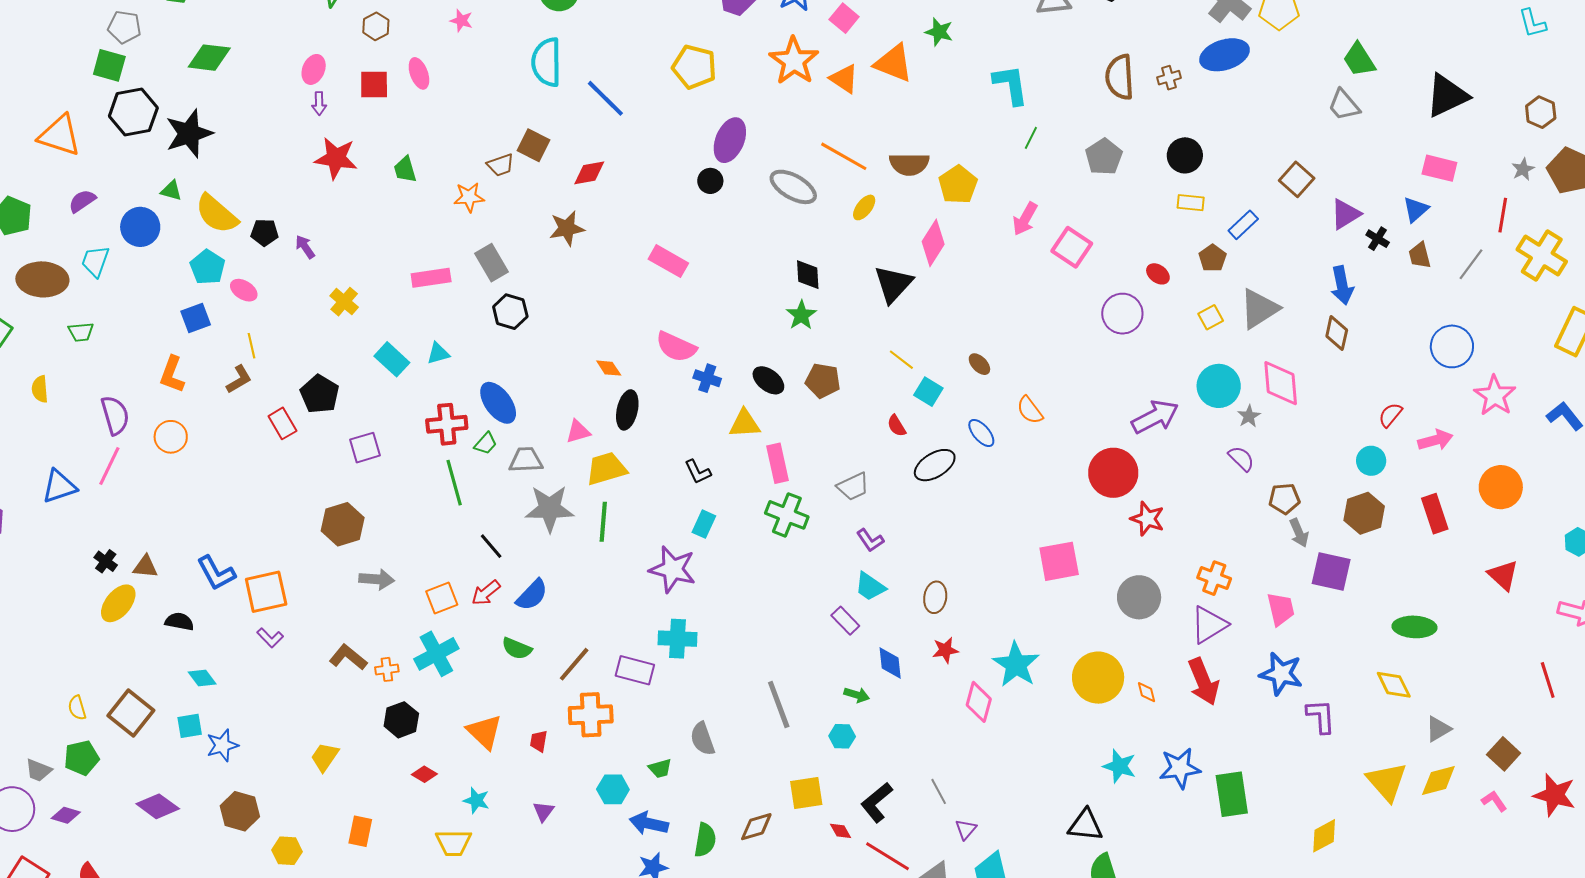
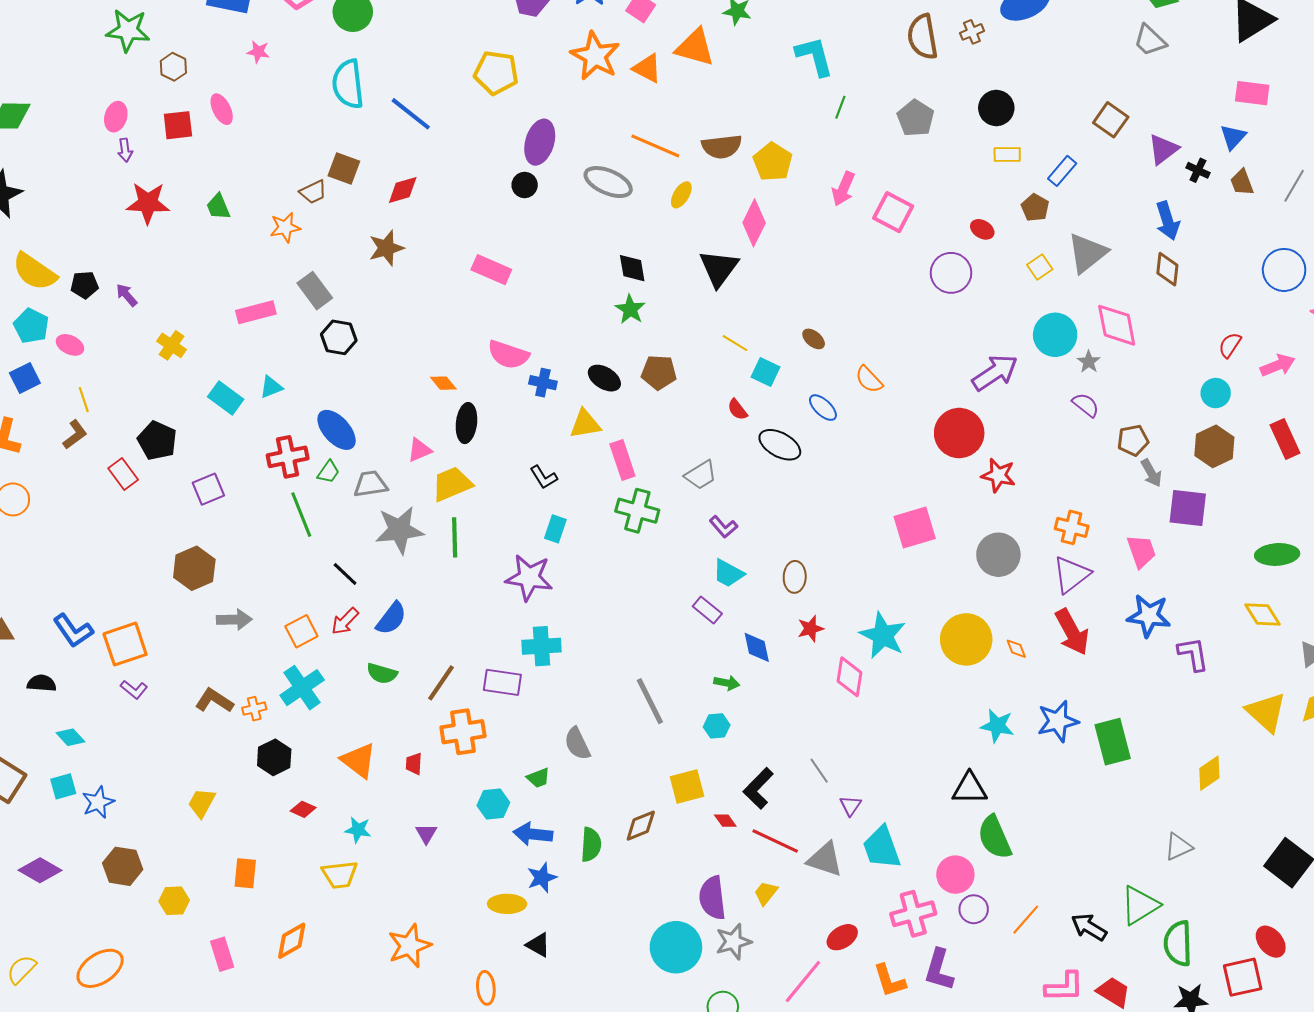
black ellipse: (935, 465) -> (780, 445), turned 66

